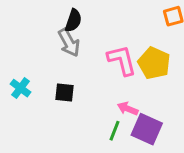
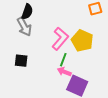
pink L-shape: (122, 60) -> (60, 39), turned 55
green line: (114, 131) -> (63, 60), moved

